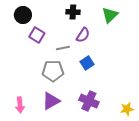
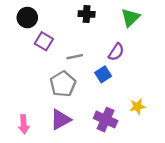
purple semicircle: (83, 35) -> (116, 52), moved
gray pentagon: (53, 71) -> (63, 84), turned -30
yellow star: (127, 109) -> (138, 106), moved

